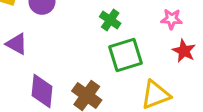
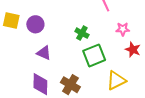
purple triangle: (17, 44) -> (44, 53), moved

